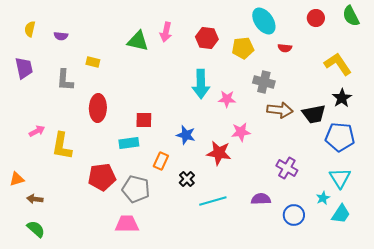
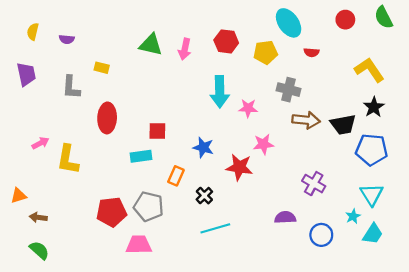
pink arrow: (166, 32) -> (185, 49), moved
red pentagon: (102, 177) -> (111, 212), moved
cyan line: (213, 201) -> (215, 228), moved

